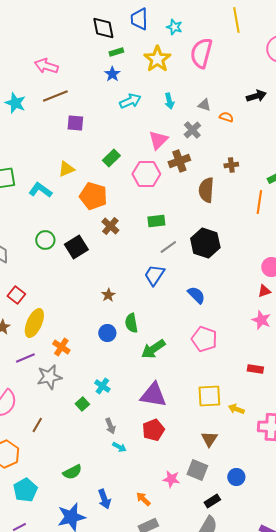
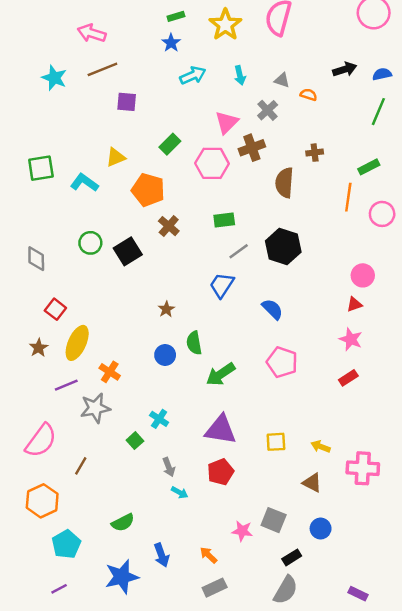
red rectangle: (255, 369) -> (348, 378), moved, turned -42
yellow square: (209, 396) -> (276, 442), moved, size x0.7
brown triangle: (209, 439) -> (312, 483), moved, turned -36

